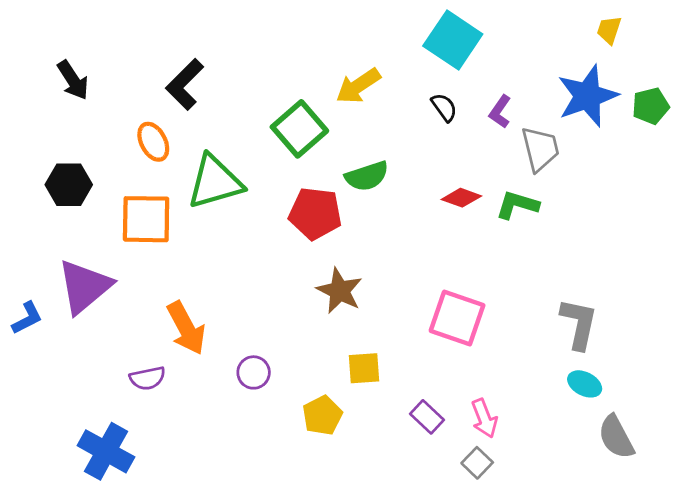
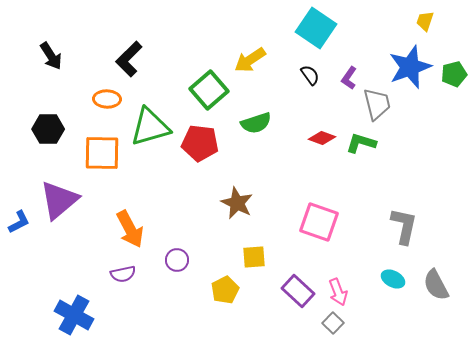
orange ellipse: (153, 142) -> (107, 99), turned -60
red pentagon: (315, 213) -> (200, 143), moved
purple semicircle: (148, 378) -> (123, 274), moved
cyan ellipse: (585, 384) -> (393, 279), moved
purple rectangle: (427, 417) -> (298, 291), size x1.4
gray semicircle: (616, 437) -> (436, 285), moved

